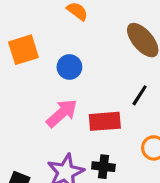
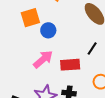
orange square: (23, 50) -> (30, 18), moved

